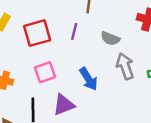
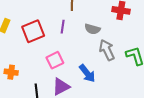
pink square: (45, 72) -> (55, 60), moved
blue arrow: (89, 79) -> (87, 73), moved

